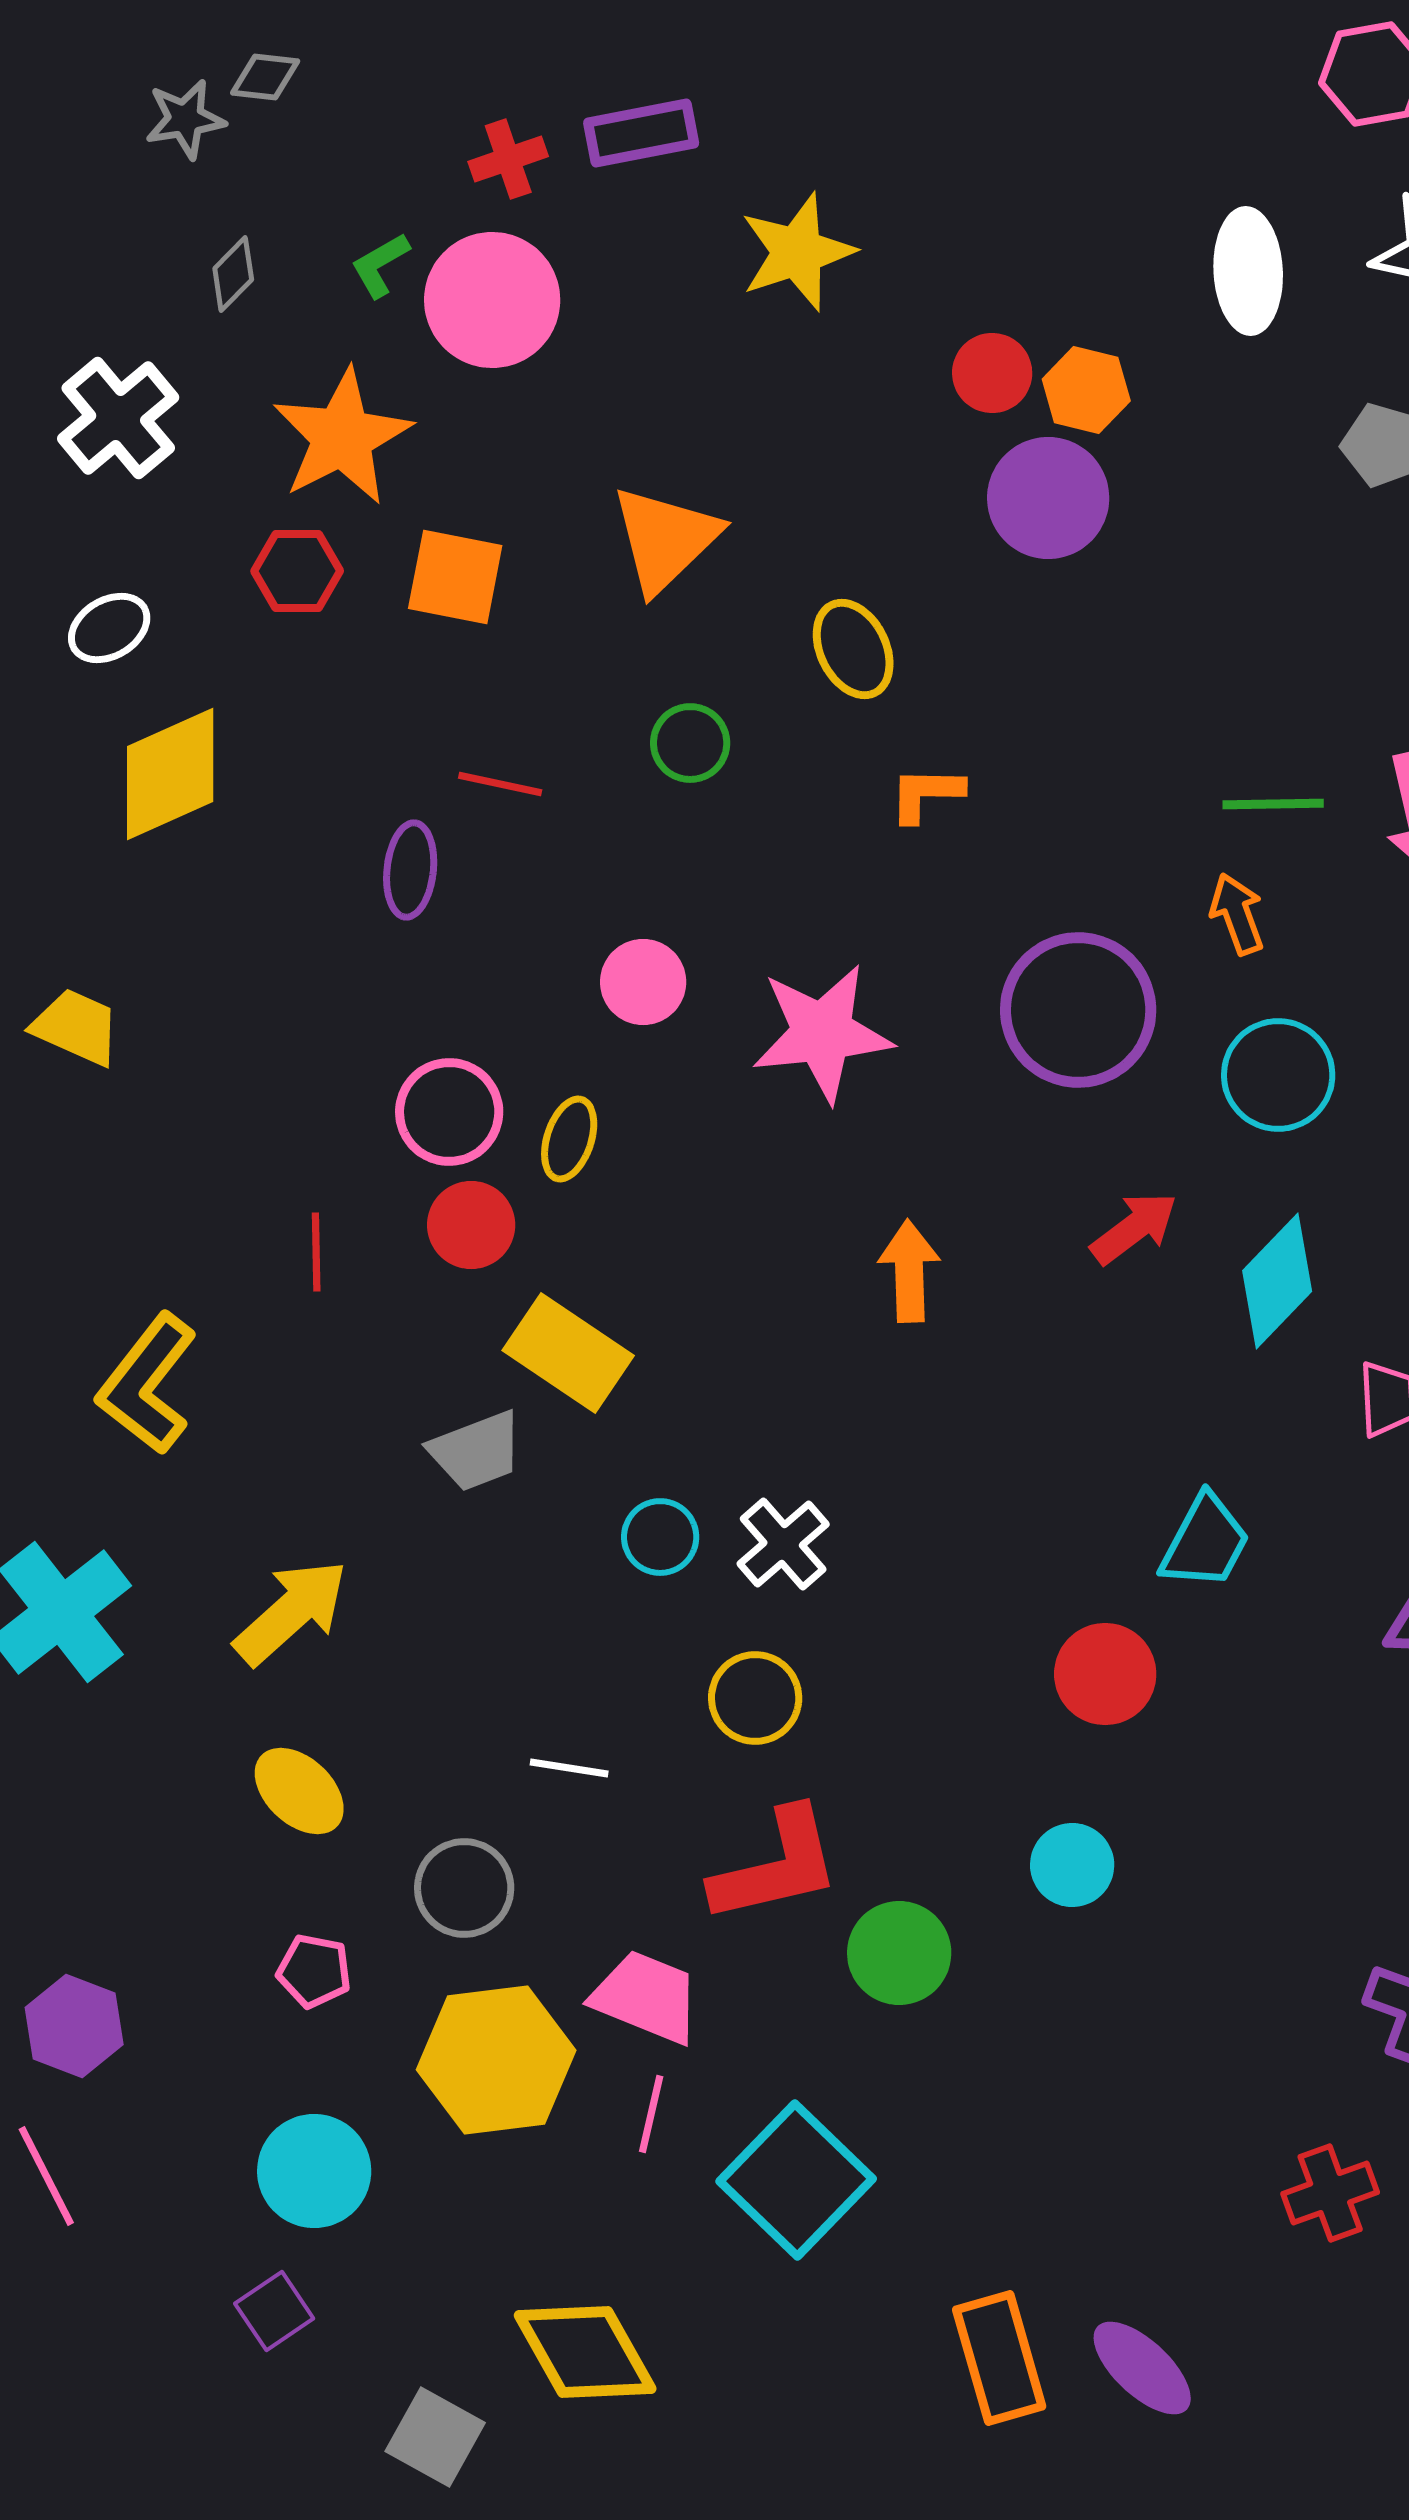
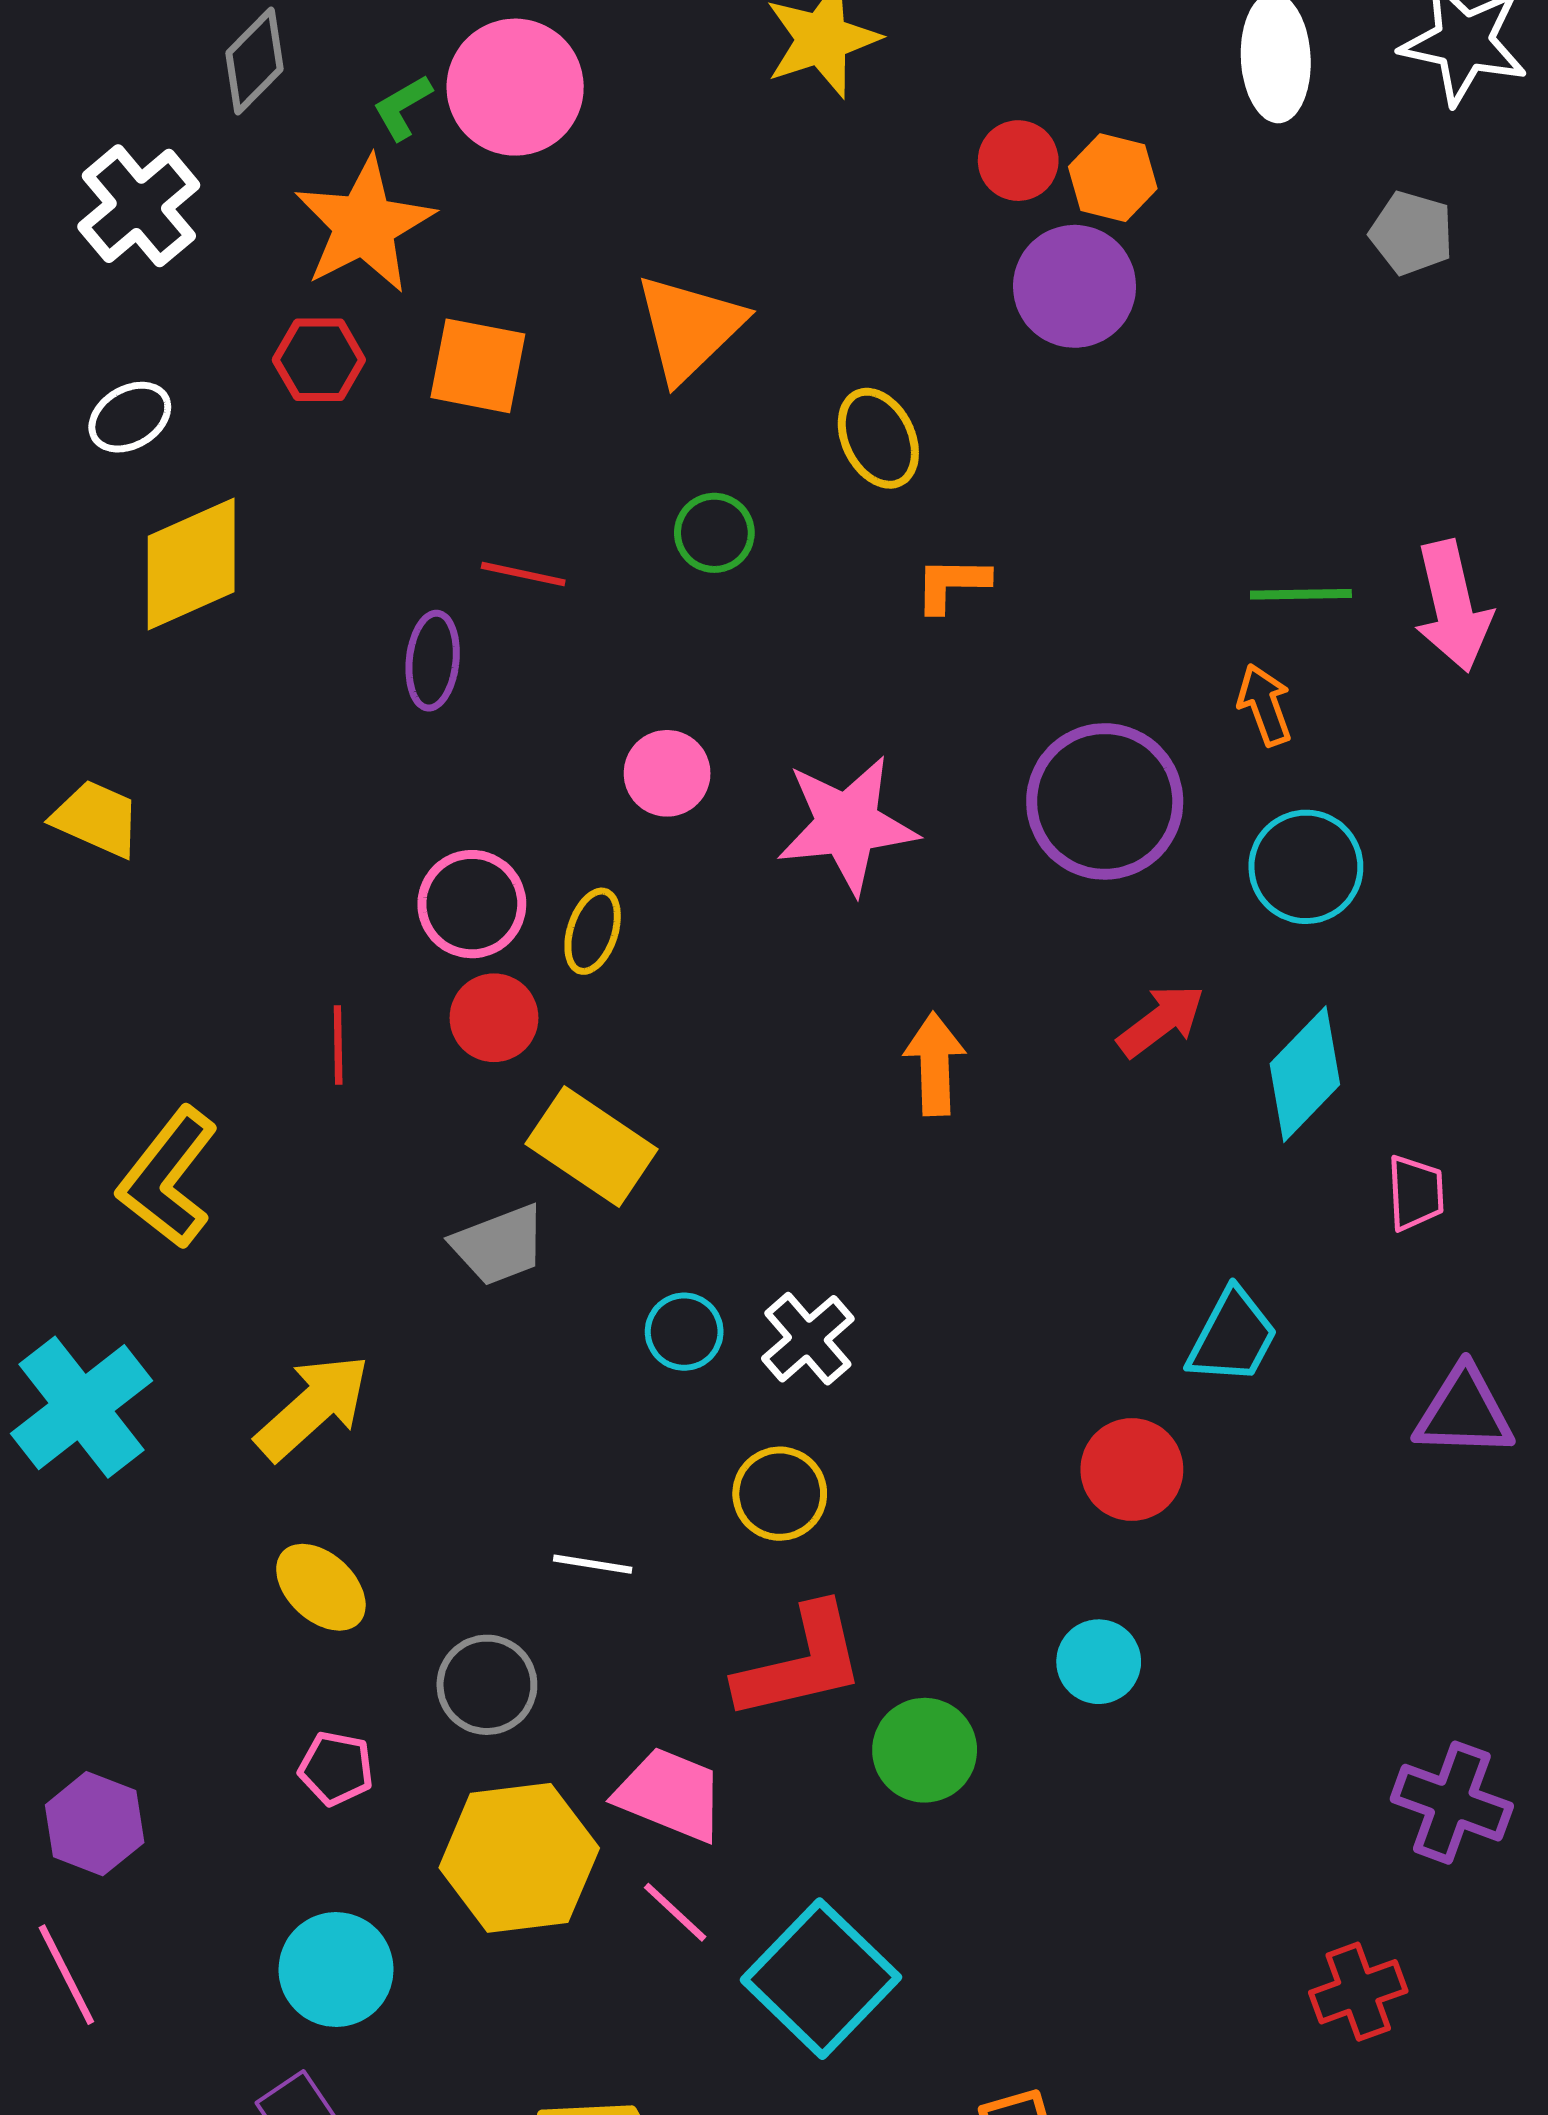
green L-shape: (380, 265) -> (402, 107), moved
gray diamond: (233, 274) -> (255, 61), size x1.4
pink line: (651, 2114) -> (675, 1912), turned -60

